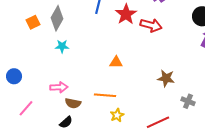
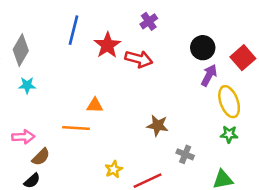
orange line: (105, 95) -> (76, 128), moved
brown semicircle: (73, 103) -> (41, 157), turned -56
yellow star: (117, 115) -> (114, 169), moved

